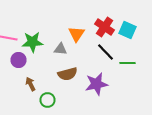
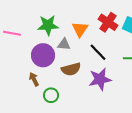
green star: (32, 42) -> (48, 25), moved
black line: (106, 52) -> (98, 52), moved
purple circle: (18, 60) -> (43, 55), moved, size x1.5

